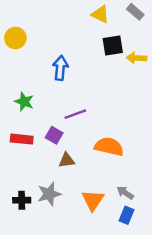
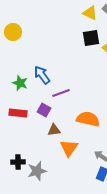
yellow triangle: (100, 14) -> (90, 13), moved
blue arrow: (60, 68) -> (42, 75), moved, turned -42
gray star: (49, 194) -> (37, 171), moved
orange triangle: (93, 200) -> (69, 148), moved

